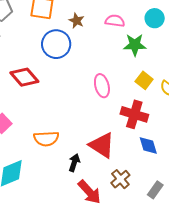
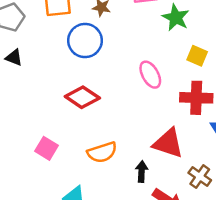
green star: (135, 45) -> (176, 18), turned -30
red diamond: (24, 77) -> (82, 97), moved

